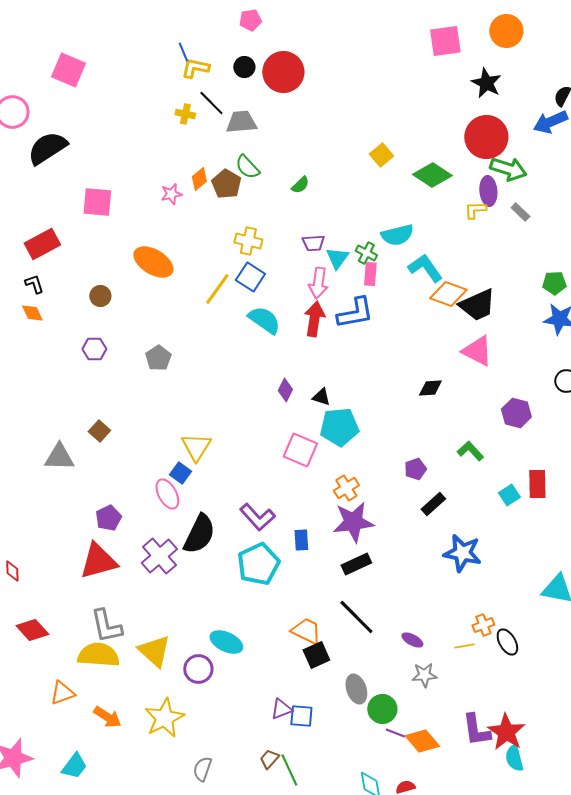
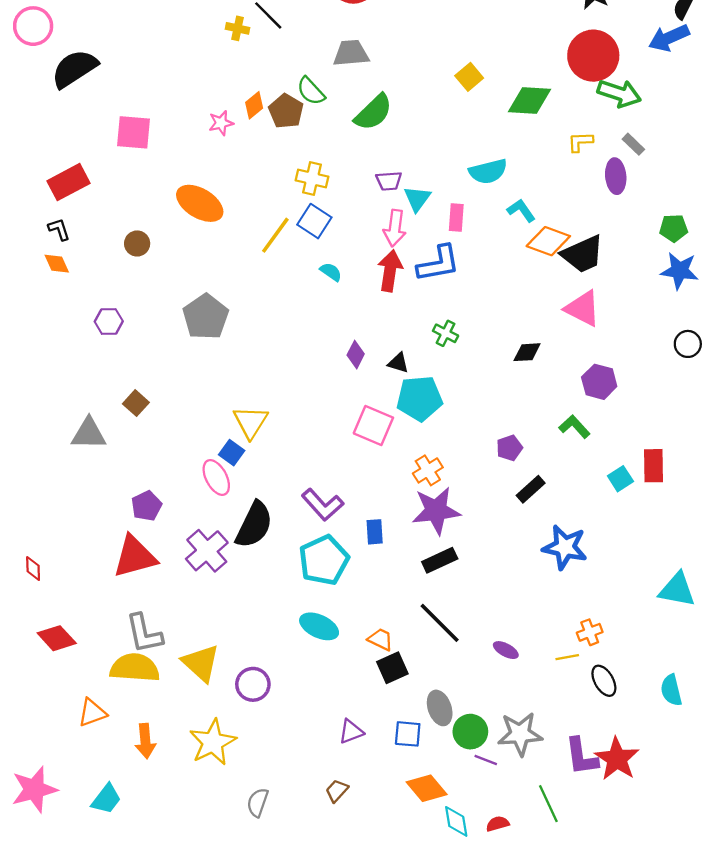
gray trapezoid: (241, 122) -> (351, 53), moved
green diamond: (432, 175) -> (529, 100), turned -30
green semicircle: (300, 185) -> (373, 112), size x1.8
purple ellipse: (488, 191) -> (616, 176), moved
green cross: (366, 253) -> (446, 333), moved
cyan L-shape: (425, 268) -> (521, 210), size x0.7
cyan semicircle: (264, 320) -> (331, 272), size x0.6
purple hexagon: (94, 349) -> (109, 321), moved
gray pentagon: (158, 358) -> (206, 317), size x1.5
purple hexagon: (516, 413) -> (599, 382), moved
orange trapezoid: (306, 631) -> (381, 639), size x0.7
cyan ellipse: (226, 642) -> (319, 626), moved
black ellipse: (507, 642) -> (604, 681), moved
gray star: (424, 675) -> (520, 734), moved, size x1.5
blue square: (301, 716) -> (408, 734), moved
orange arrow: (107, 717) -> (145, 741), turned 52
orange diamond: (422, 741) -> (427, 788), moved
cyan semicircle: (514, 758) -> (671, 690), moved
green line: (289, 770) -> (548, 804), moved

